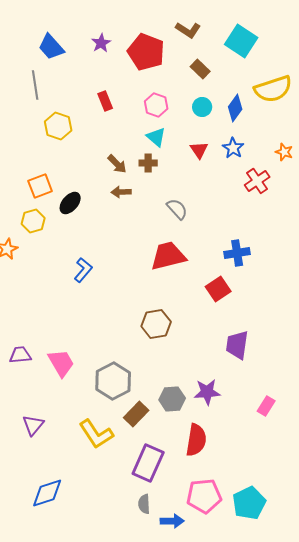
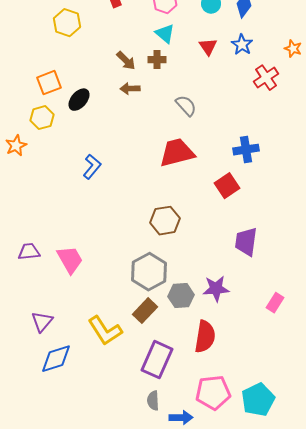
gray hexagon: (113, 381) -> (149, 272), moved
blue diamond: (47, 493) -> (56, 359), moved

